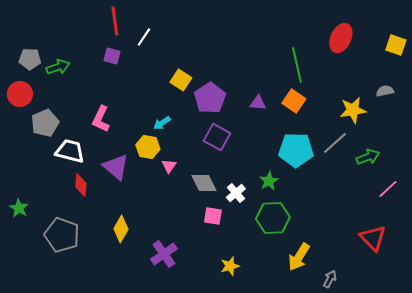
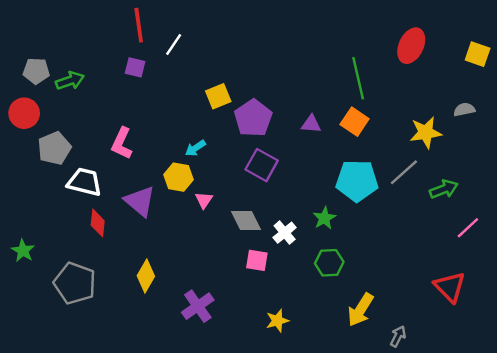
yellow square: (181, 80) -> (218, 96), turned 35
green hexagon: (273, 218) -> (329, 263), size x0.7

